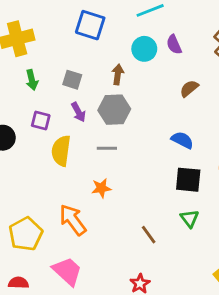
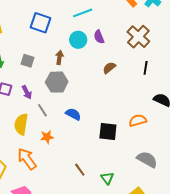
purple arrow: (78, 112) -> (27, 92), moved
blue semicircle: (182, 140) -> (73, 114), moved
gray line: (107, 148) -> (42, 110), moved, turned 56
yellow semicircle: (61, 151) -> (21, 124), moved
green triangle: (190, 218) -> (107, 178), moved

